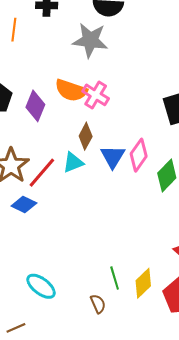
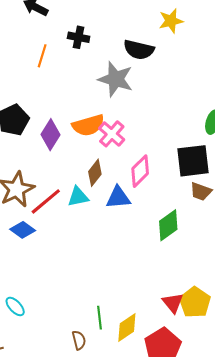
orange semicircle: (71, 90) -> (88, 125), turned -44
pink diamond: (139, 155) -> (140, 171), moved
blue triangle: (113, 157) -> (118, 198), turned 44
cyan ellipse: (41, 286) -> (15, 306), moved, size x0.7

